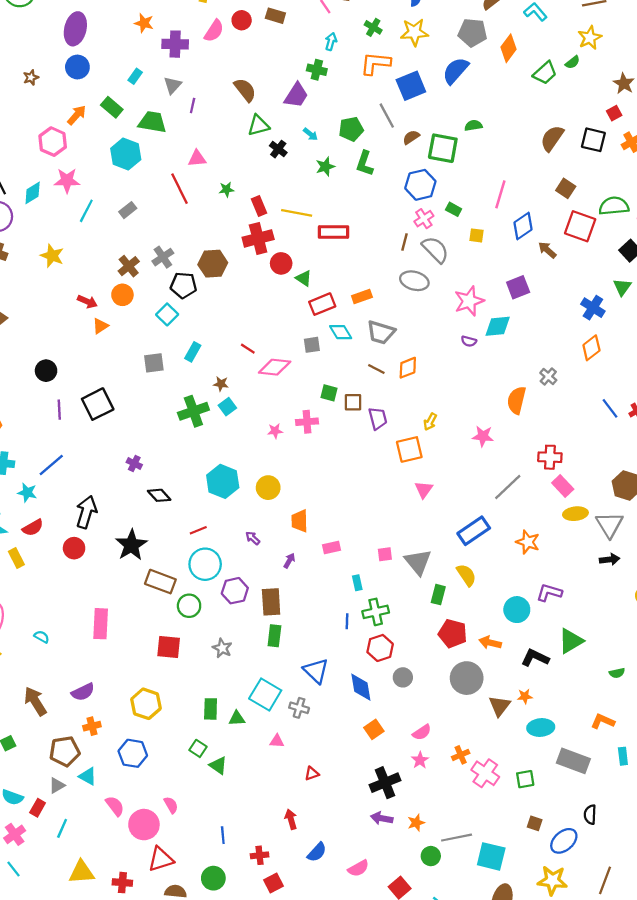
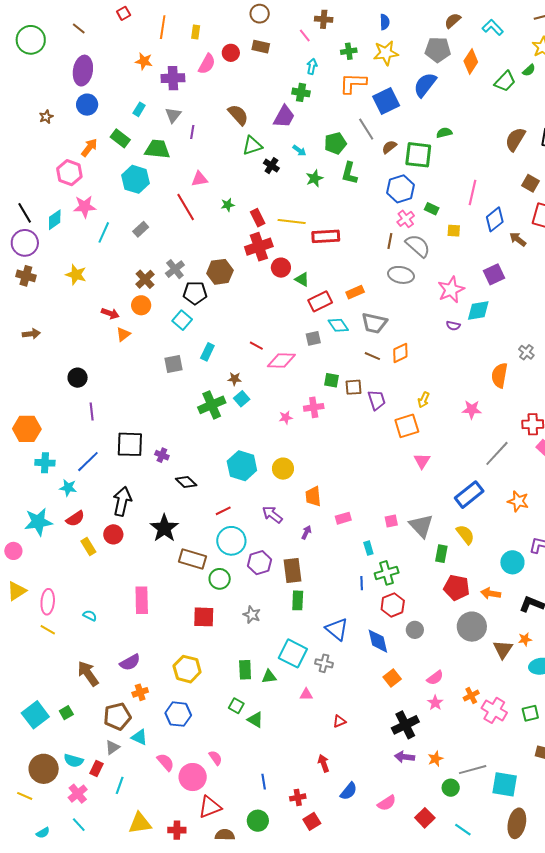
green cross: (373, 27) -> (349, 51), turned -35
black square: (98, 404) -> (130, 444), moved, turned 32
purple arrow: (253, 538) -> (272, 515), size x1.5
yellow rectangle: (16, 558) -> (88, 547), moved

